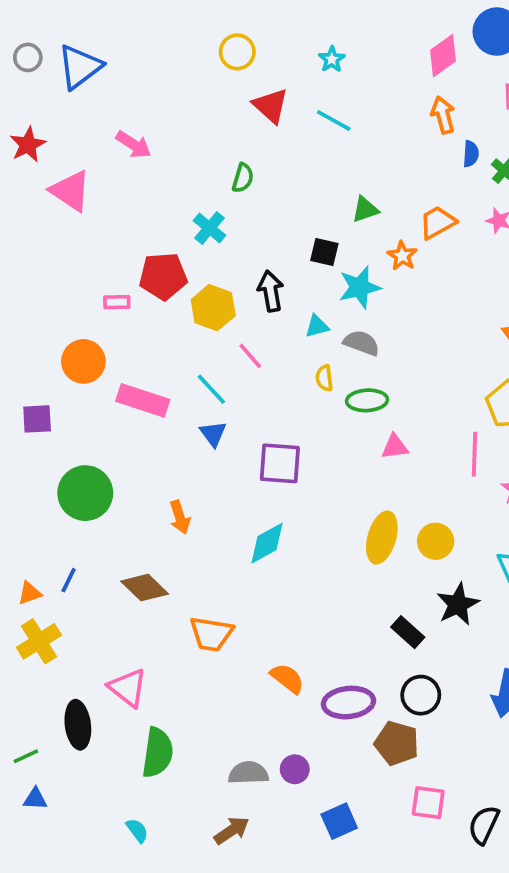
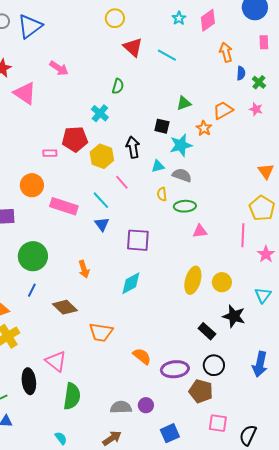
pink diamond: (443, 56) -> (208, 20), moved
cyan star: (332, 59) -> (179, 18), moved
blue line: (69, 580) -> (32, 290), moved
black star: (458, 604) -> (234, 316), turned -30

